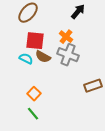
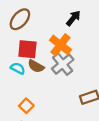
orange cross: (66, 37) -> (61, 45), size x1.5
gray cross: (68, 55) -> (63, 64), turned 30

